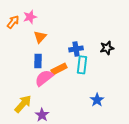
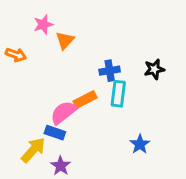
orange arrow: (13, 22) -> (16, 55), moved, turned 72
orange triangle: (40, 37) -> (65, 40), moved
blue rectangle: (38, 61) -> (55, 133), moved, turned -72

